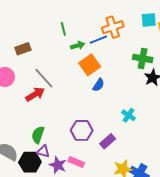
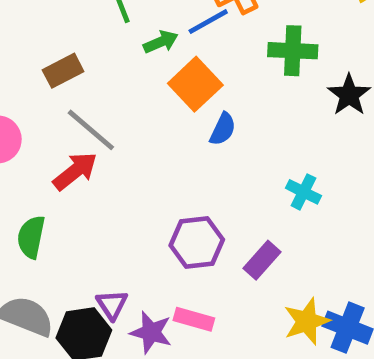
brown rectangle: (23, 49) -> (63, 71), moved
green cross: (143, 58) -> (293, 51), moved
green semicircle: (38, 135) -> (31, 237), moved
purple triangle: (43, 151) -> (112, 305), turned 48

